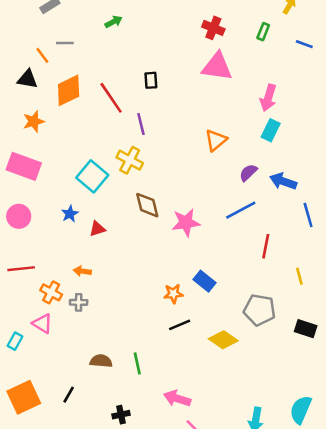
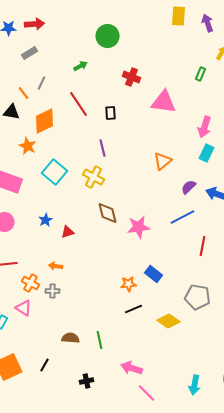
red cross: (213, 28) -> (132, 77), moved
gray line: (65, 43) -> (42, 83), turned -64
red line: (111, 98) -> (78, 104), moved
orange star: (34, 121) -> (28, 146), moved, turned -30
cyan square: (92, 176) -> (54, 172), moved

